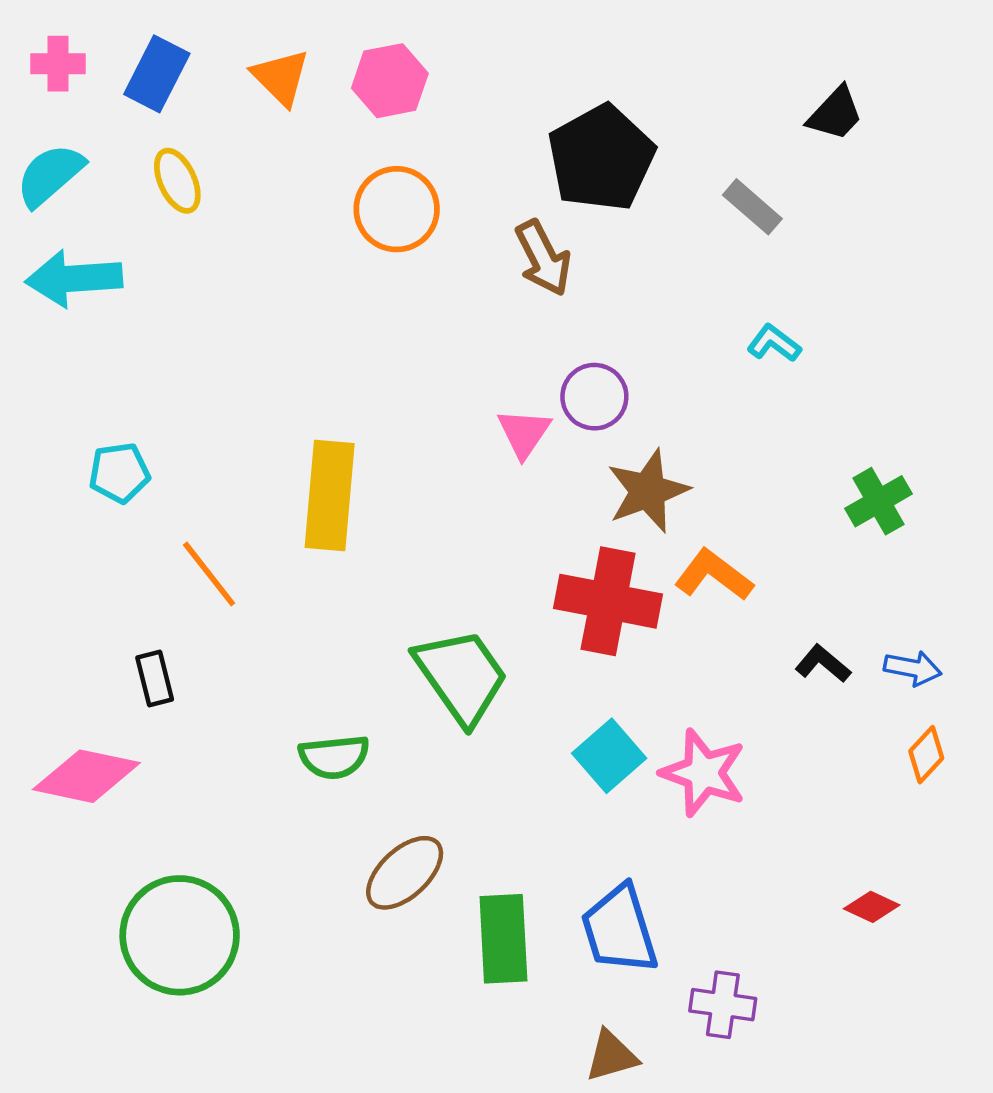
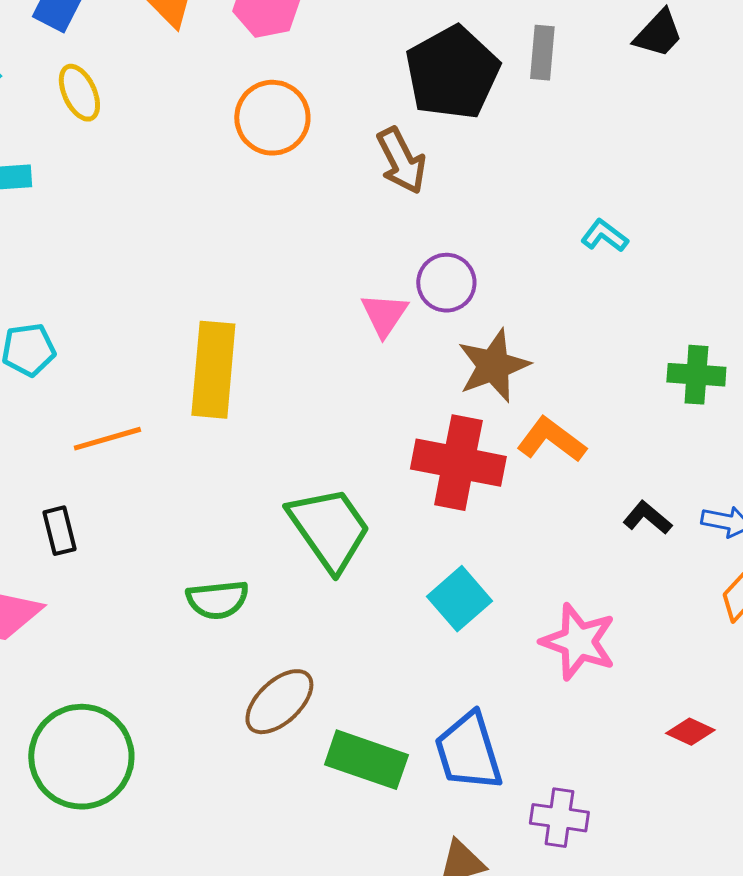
gray rectangle: (752, 207) -> (542, 53), moved, turned 54
green cross: (879, 501) -> (696, 375), turned 34
orange line: (209, 574) -> (107, 439), turned -68
pink star: (703, 773) -> (578, 642), moved
green rectangle: (503, 939) -> (366, 760), turned -68

